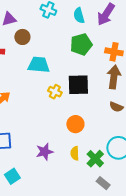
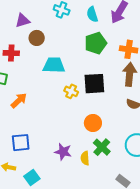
purple star: (45, 152) -> (63, 152), turned 30
yellow semicircle: (75, 153) -> (85, 158), moved
green cross: (95, 159) -> (102, 147), moved

